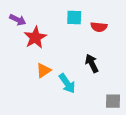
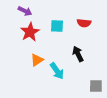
cyan square: (74, 17) -> (57, 26), moved
purple arrow: (18, 20) -> (25, 11), moved

